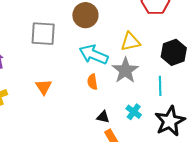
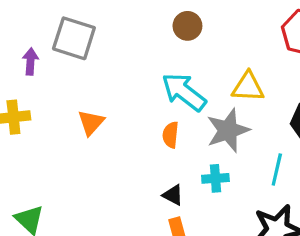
brown circle: (85, 15) -> (187, 26), size x0.7
gray square: (43, 34) -> (74, 38), moved
cyan cross: (134, 112) -> (215, 178), moved, turned 35

